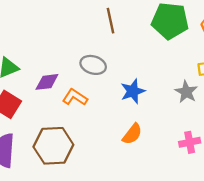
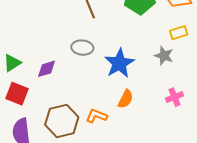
blue star: (133, 91) -> (119, 63), size x1.4
orange L-shape: (75, 97) -> (97, 116), moved

